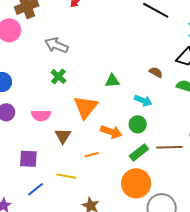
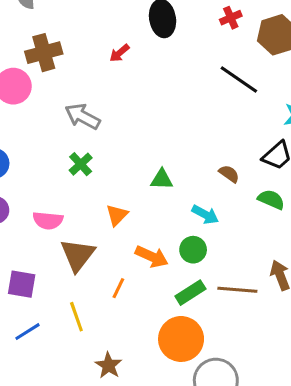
orange triangle: (86, 107) -> (117, 215), size x0.6
brown triangle: (63, 136) -> (78, 255), size x1.4
orange line: (92, 155) -> (118, 288), turned -56
yellow line: (66, 176) -> (76, 317), turned 54

